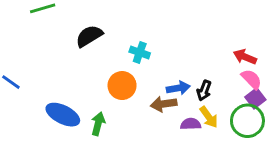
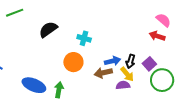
pink semicircle: (251, 79) -> (163, 20), moved
purple square: (255, 98) -> (149, 64), moved
yellow arrow: (209, 117) -> (127, 74), moved

